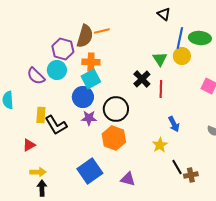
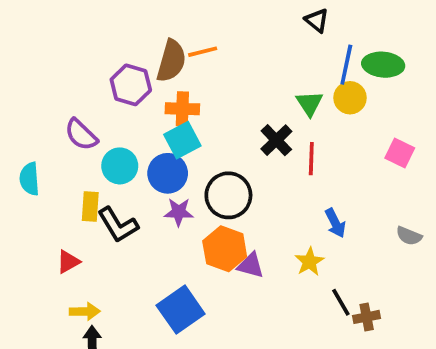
cyan circle: (57, 70) -> (120, 166), moved
purple triangle: (128, 179) -> (251, 265), moved

